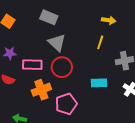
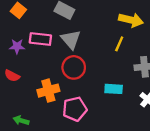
yellow arrow: (109, 20) -> (131, 20), size x1.5
pink rectangle: (32, 65) -> (40, 39), moved

